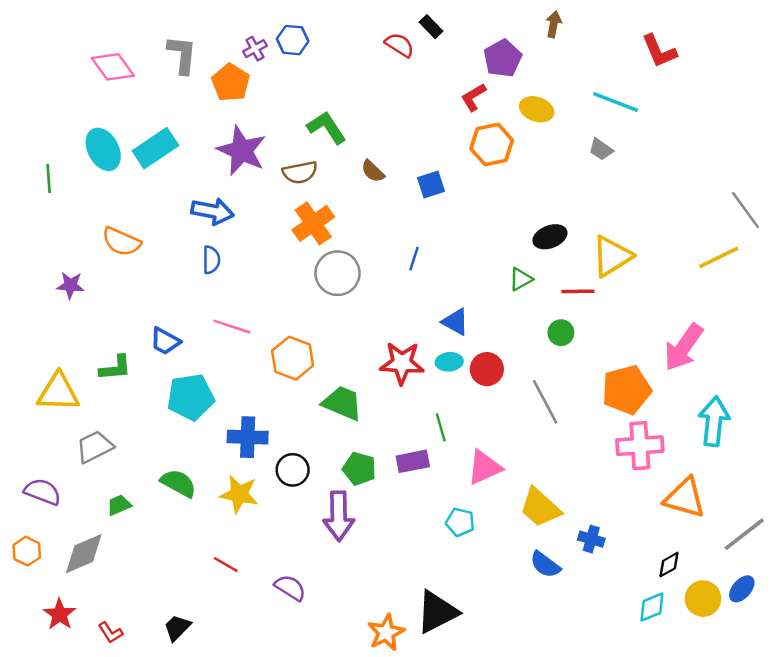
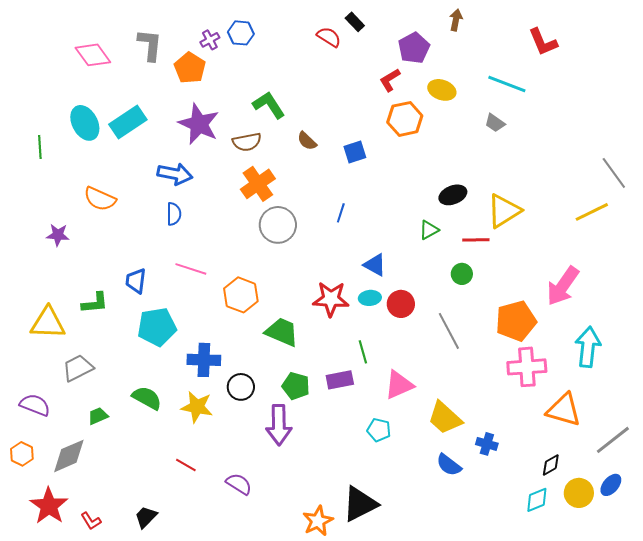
blue trapezoid: (165, 341) -> (136, 281), turned 68
red star: (59, 614) -> (49, 506), size x1.4

